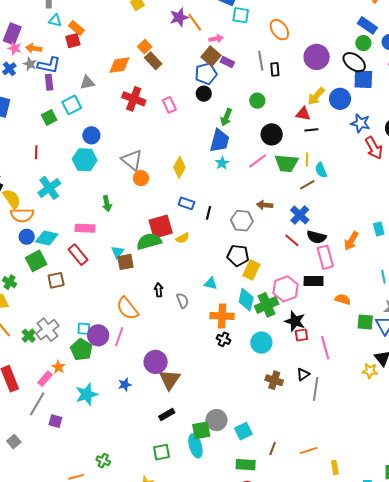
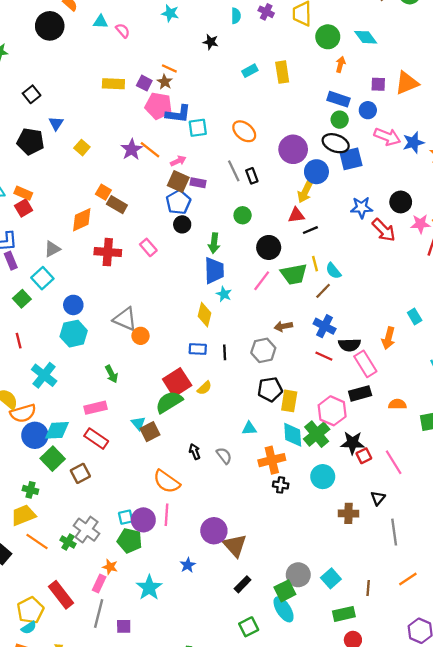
blue circle: (340, 99) -> (316, 172), moved
yellow diamond: (179, 167) -> (204, 315), moved
blue circle: (27, 237) -> (35, 435), size x1.5
gray line: (316, 389) -> (394, 532), moved

